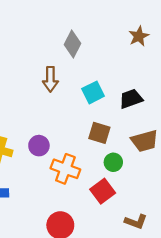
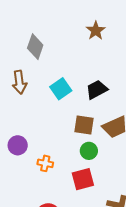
brown square: (99, 133) -> (84, 125), moved
orange cross: (65, 169) -> (45, 163), size x0.6
red square: (103, 191) -> (83, 179), turned 30

